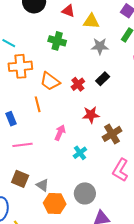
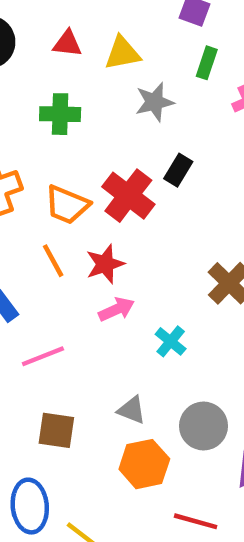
red cross: (78, 84) -> (128, 196), size x1.6
red star: (91, 115) -> (105, 264), moved
pink arrow: (60, 133) -> (116, 309), turned 56
gray triangle: (43, 185) -> (132, 410), moved

